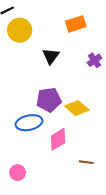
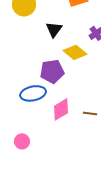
yellow diamond: (77, 108) -> (75, 52), moved
brown line: (86, 162) -> (90, 113), moved

